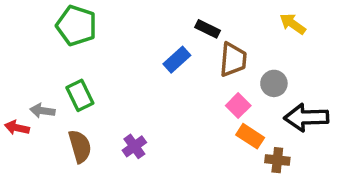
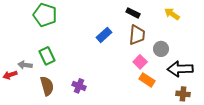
black rectangle: (208, 29) -> (133, 13), moved
red arrow: (17, 128) -> (10, 75), turned -32
purple cross: (134, 146) -> (79, 86), turned -32
brown cross: (277, 160) -> (183, 94), moved

